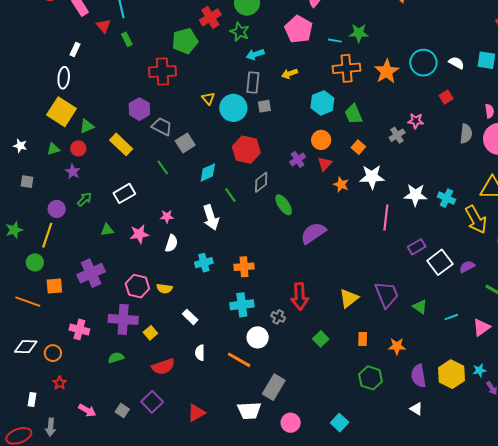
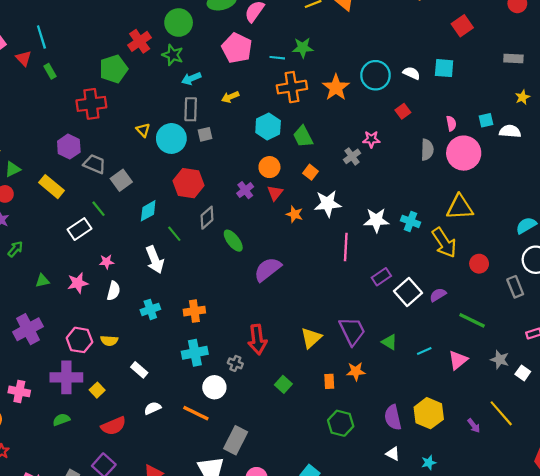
white rectangle: (124, 193) -> (79, 229), moved
orange star: (397, 346) -> (356, 371), moved
white semicircle: (200, 353) -> (153, 408), turned 70
cyan star: (479, 370) -> (429, 463), moved

